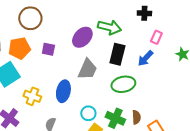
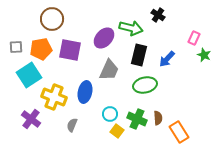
black cross: (144, 13) -> (158, 15), moved, turned 32
pink rectangle: (156, 37) -> (194, 38), moved
purple square: (48, 49) -> (70, 50), size x1.6
yellow cross: (32, 96) -> (54, 97), size x1.4

